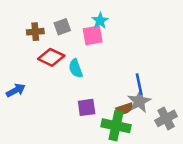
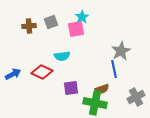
red diamond: (51, 57) -> (42, 72), moved
cyan semicircle: (76, 68) -> (62, 56), turned -77
gray star: (139, 101) -> (121, 51), moved

